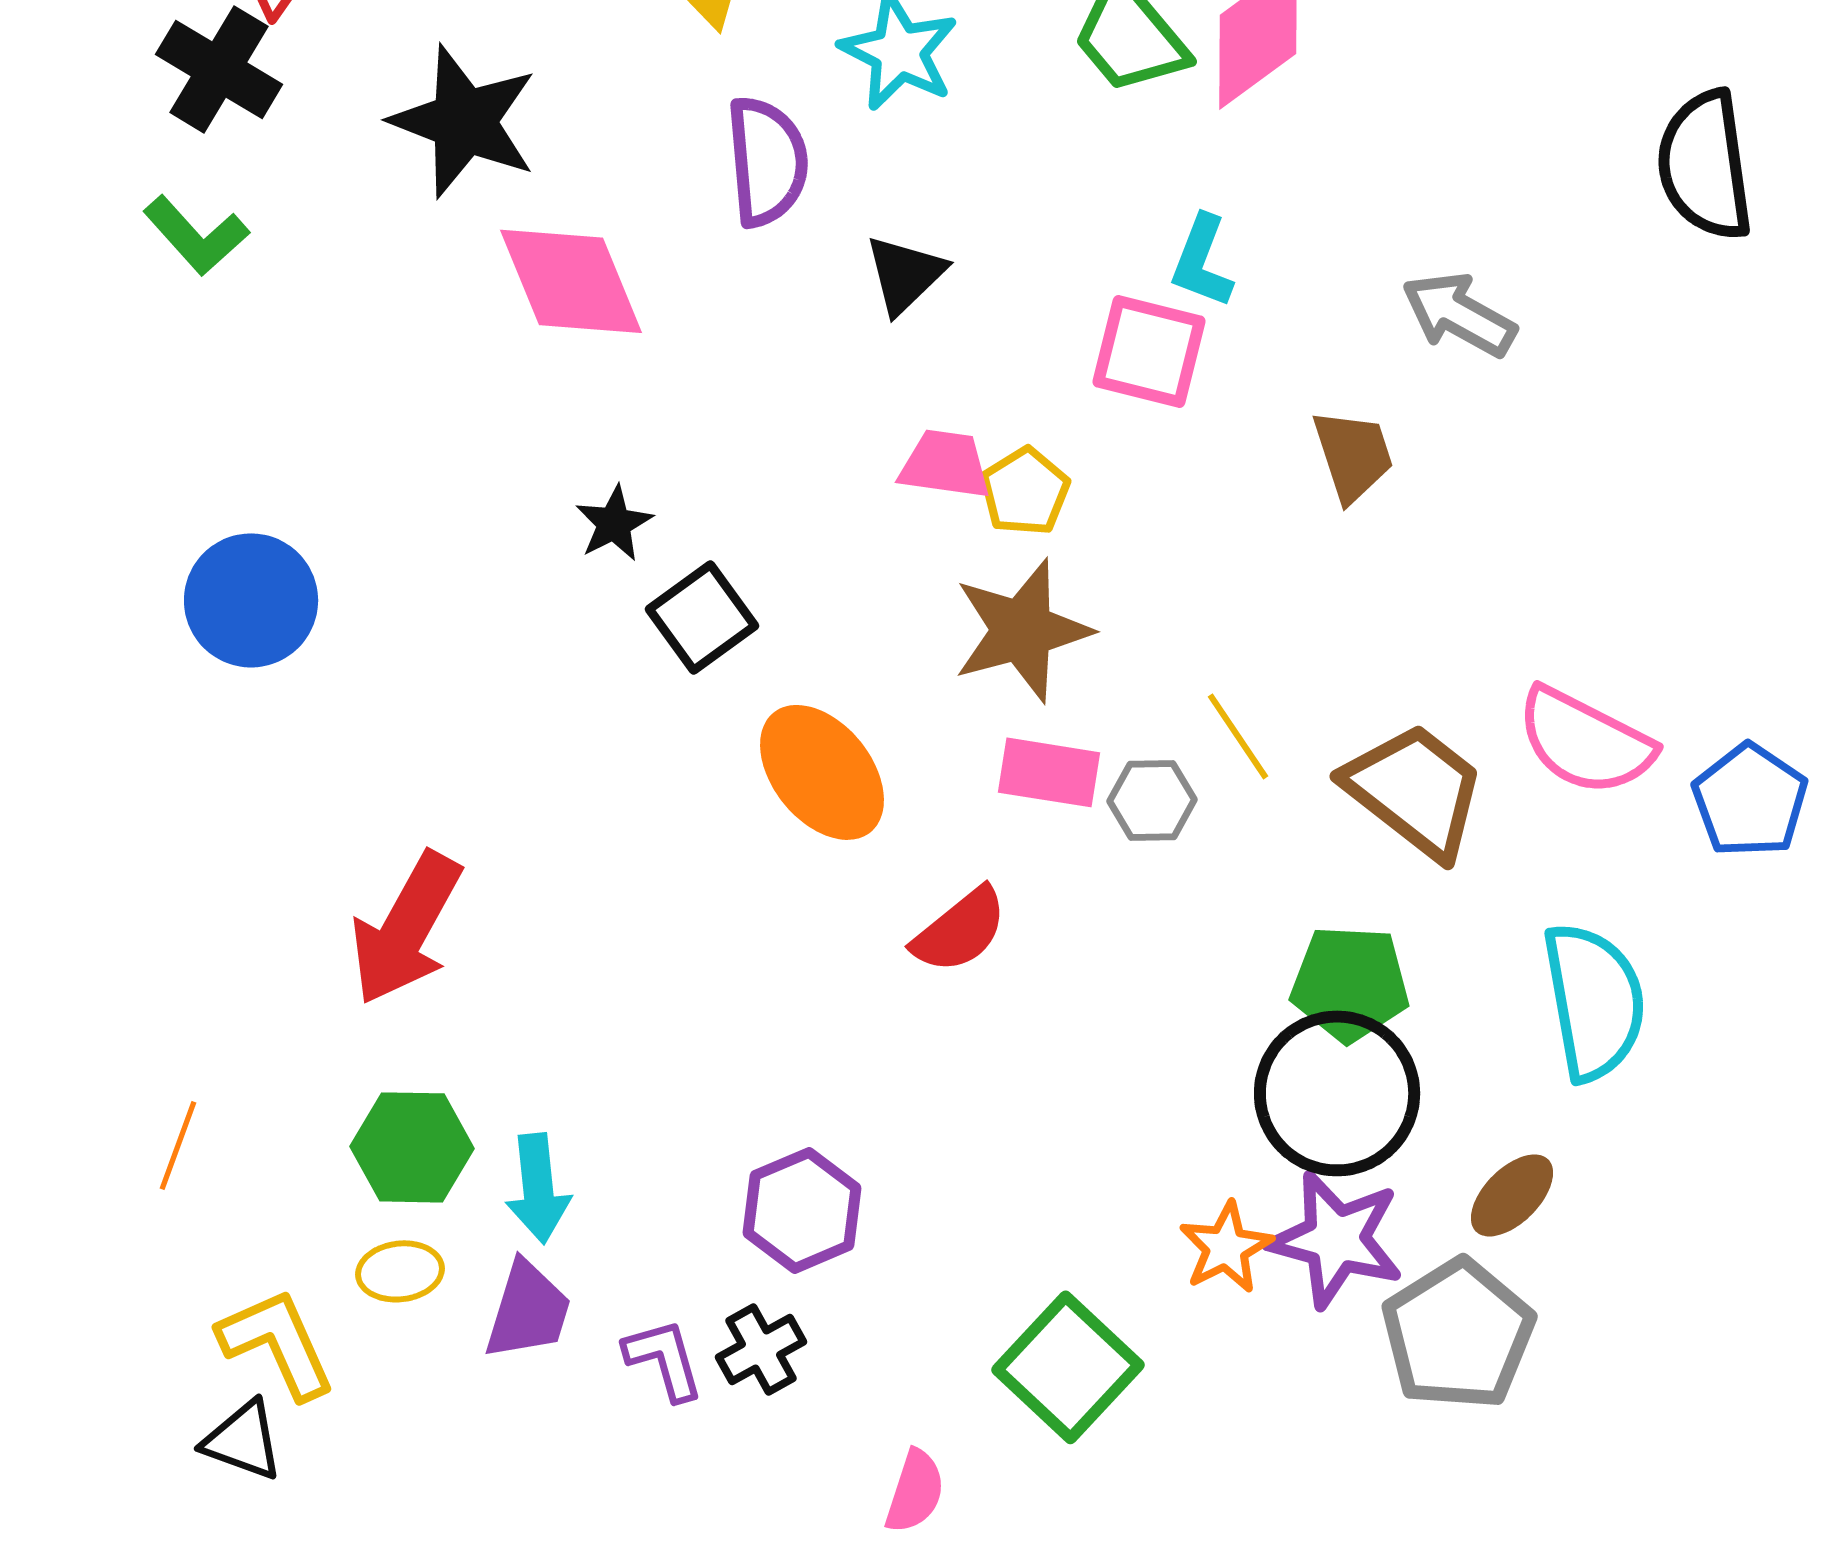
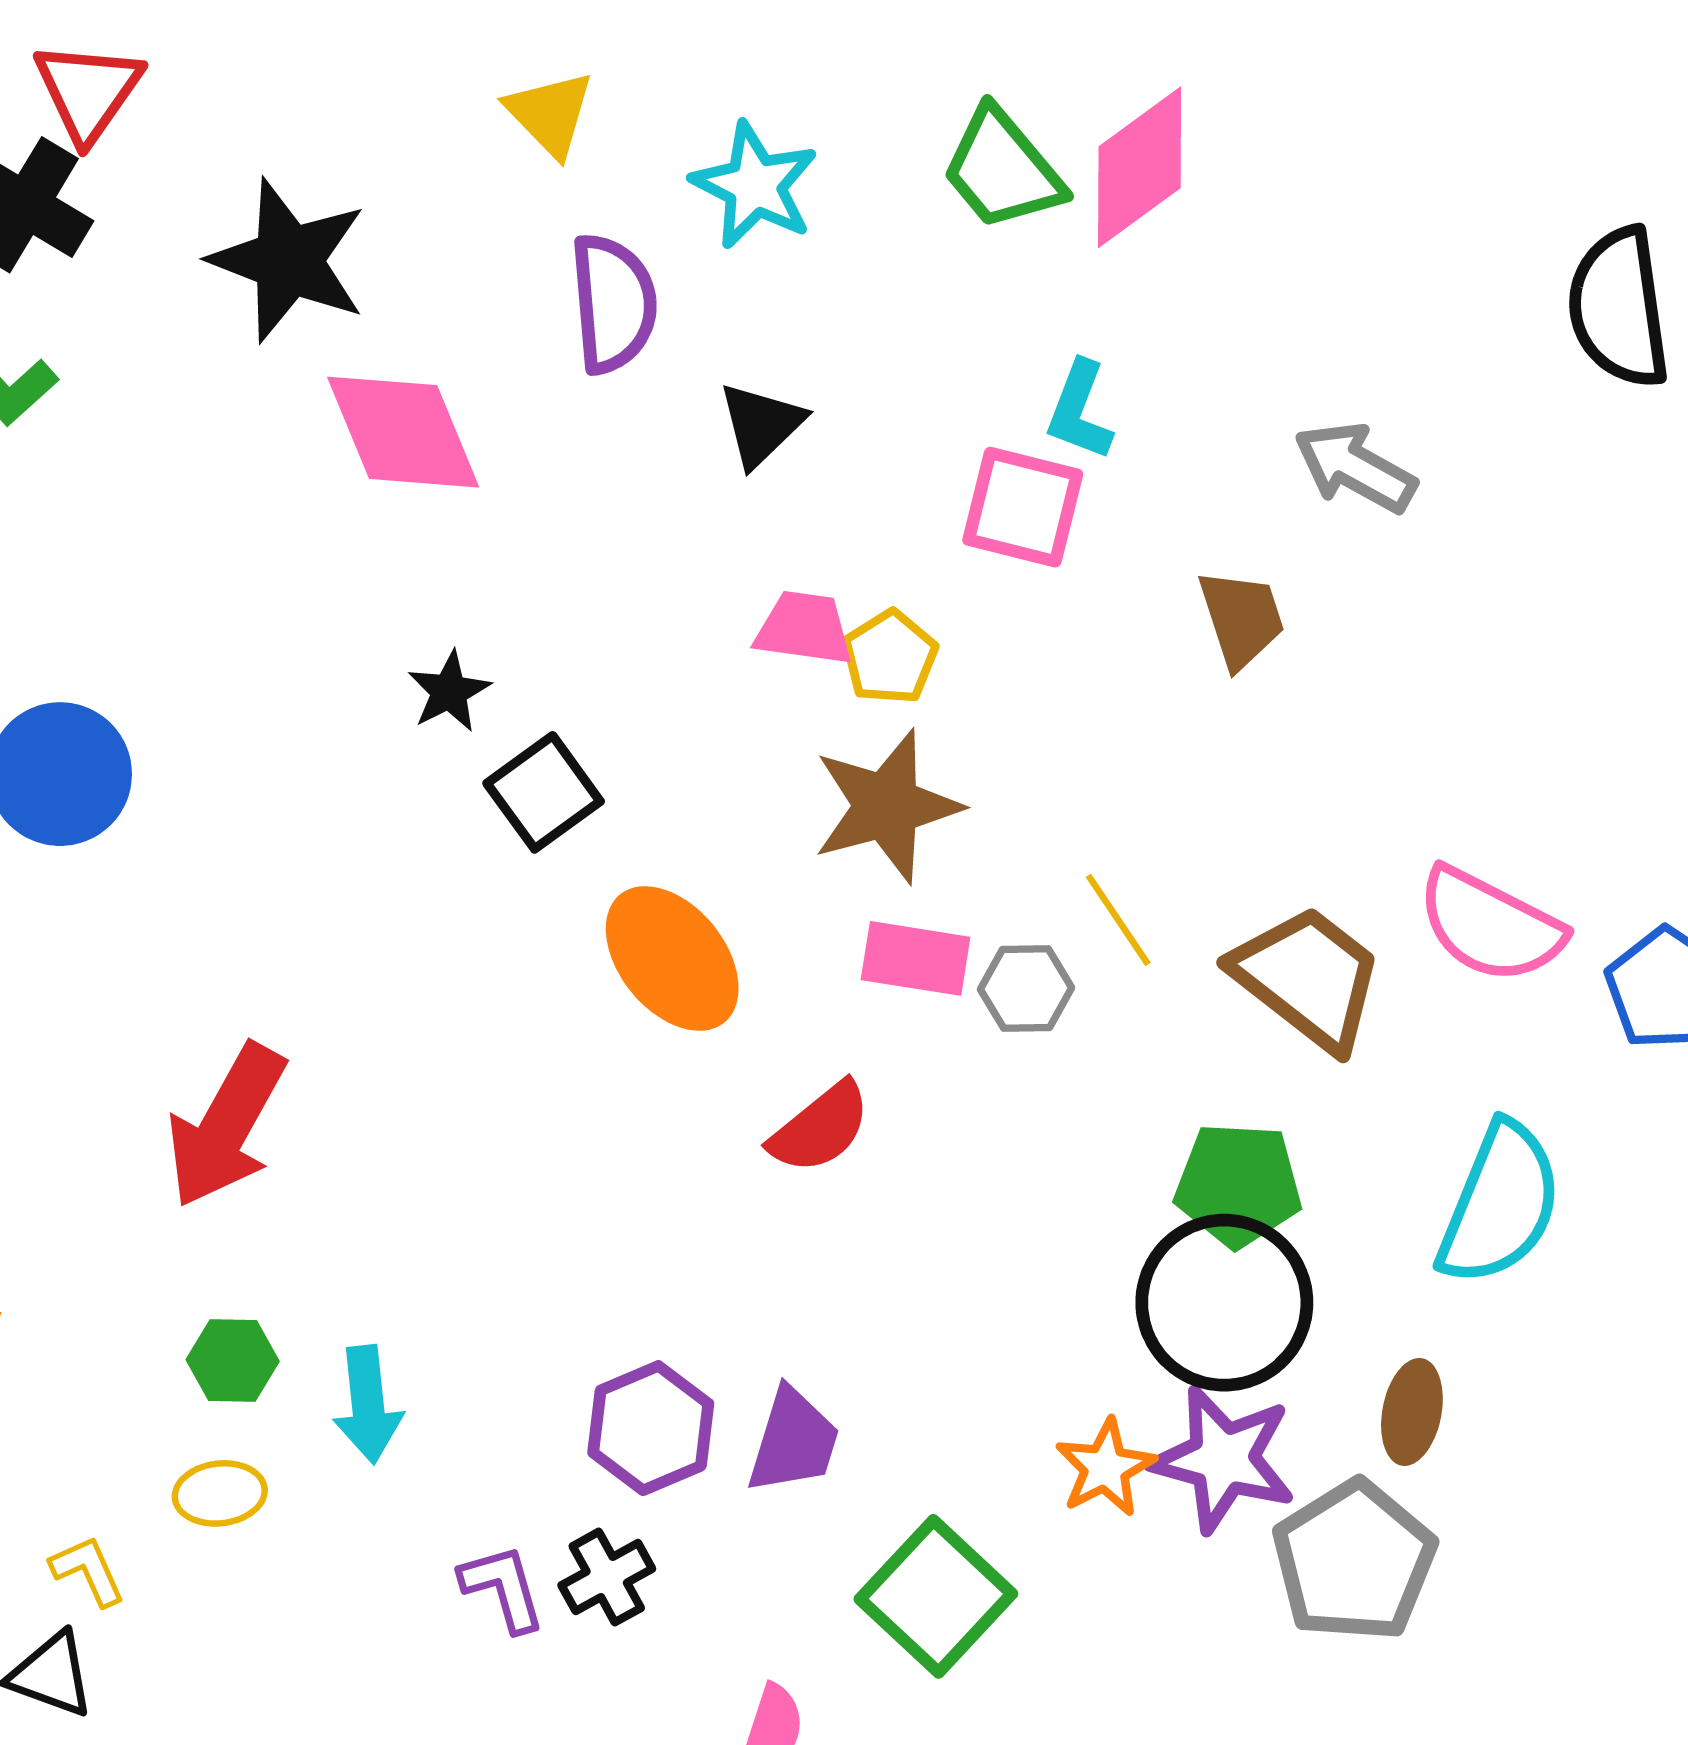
cyan semicircle: (1594, 1001) -> (1500, 1204), turned 32
green hexagon: (412, 1147) -> (233, 1360), size x0.7
brown ellipse: (1512, 1195) -> (1412, 1412), turned -34
purple trapezoid: (528, 1310) -> (793, 1441), moved
yellow L-shape: (277, 1343) -> (88, 1571), size x0.6

